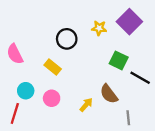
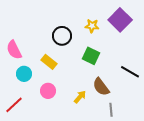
green square: (119, 60) -> (91, 56), moved
cyan circle: (26, 91) -> (24, 74), moved
red line: (15, 113) -> (14, 105), turned 30
gray line: (128, 118) -> (111, 110), moved

